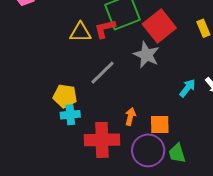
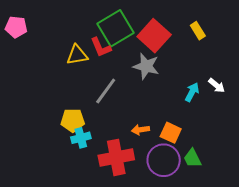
red L-shape: (105, 29) -> (101, 47), turned -90
orange arrow: (130, 117) -> (140, 130), turned -102
orange square: (160, 124) -> (171, 133), turned 35

